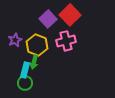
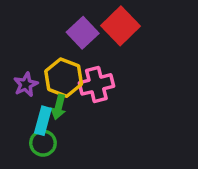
purple star: (15, 40) -> (26, 84), moved
pink cross: (66, 41) -> (96, 84), moved

